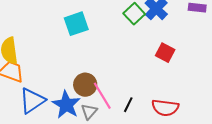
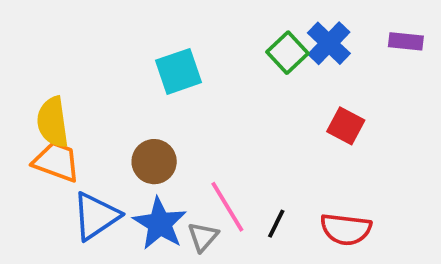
brown circle: (85, 85) -> (154, 162), moved

